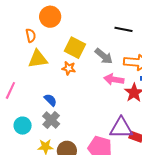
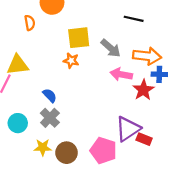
yellow square: (75, 48) -> (79, 38), turned -35
yellow triangle: (38, 59) -> (18, 65), moved
purple triangle: (121, 128) -> (128, 129), turned -35

